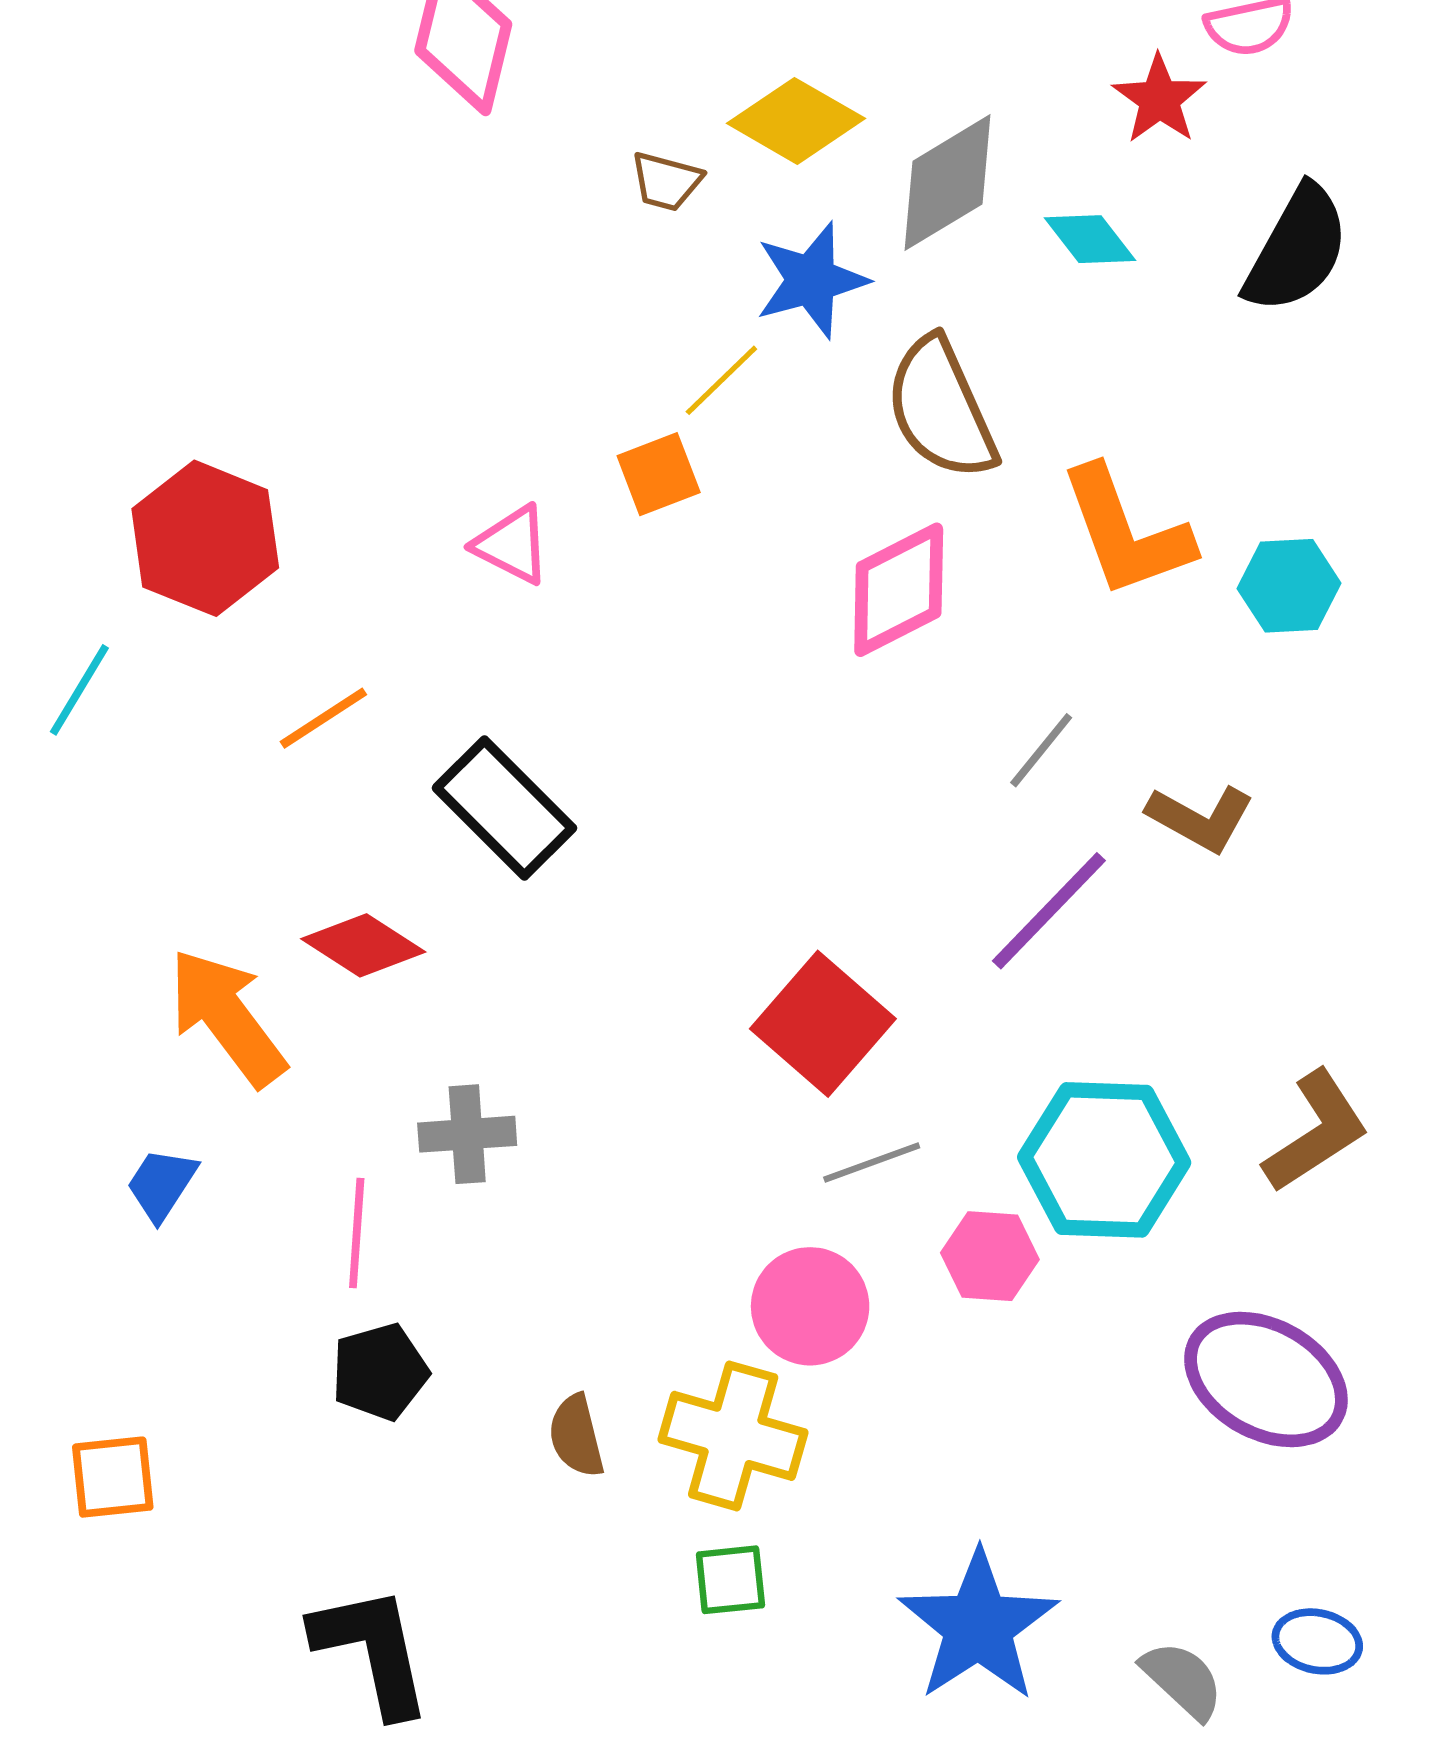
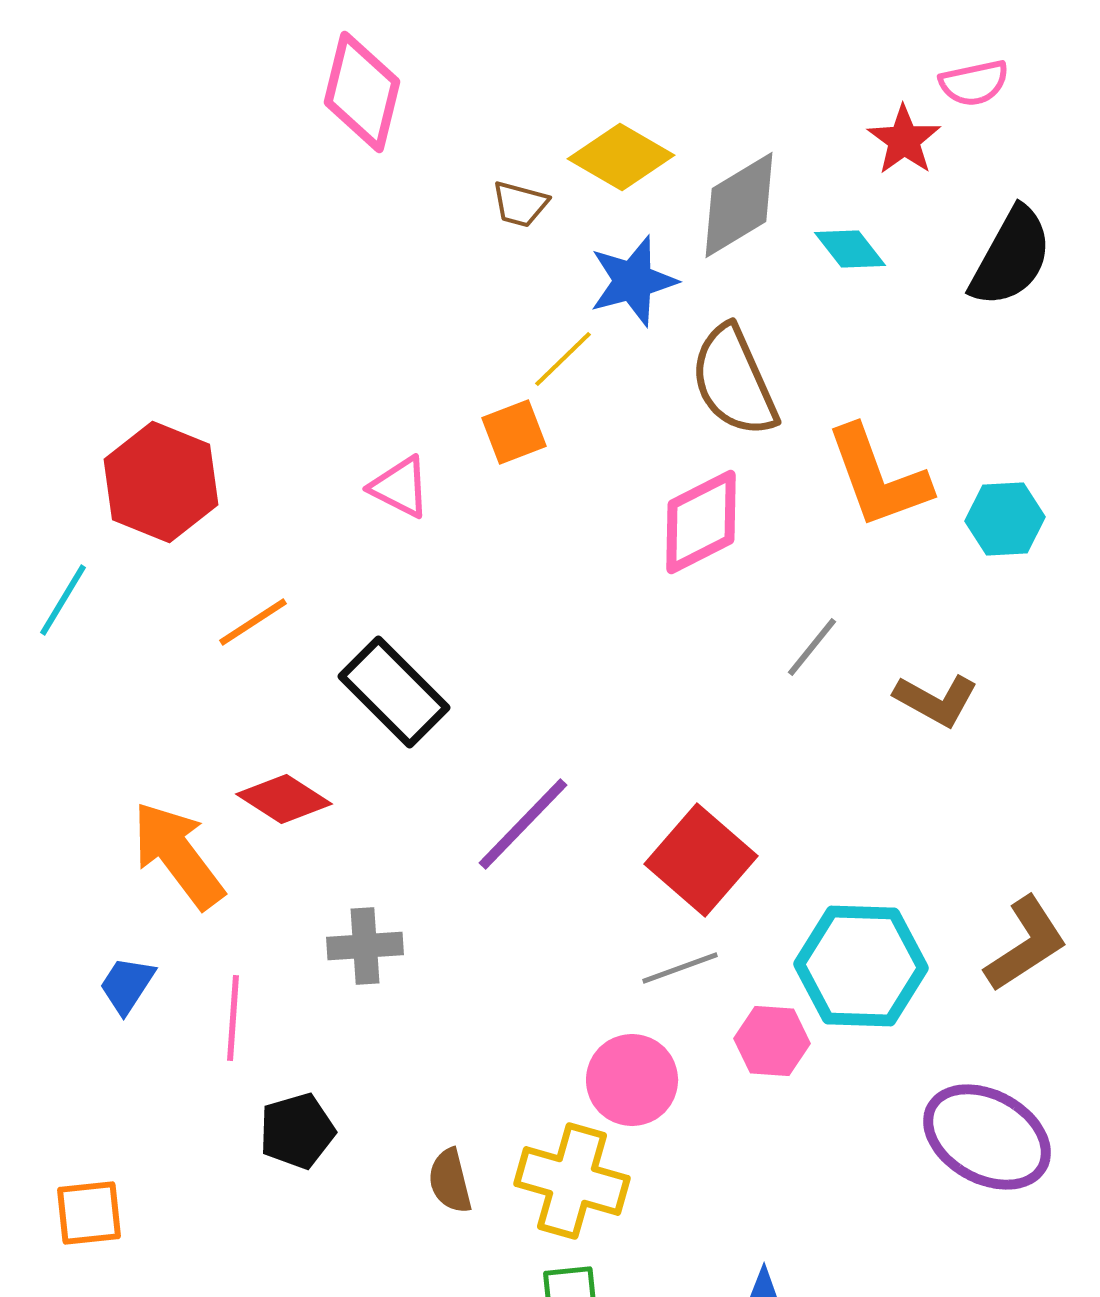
purple line: (1049, 911) -> (523, 824), moved
red square: (823, 1024) -> (701, 860), moved
pink line: (357, 1233) -> (233, 1018), moved

